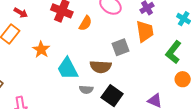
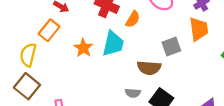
cyan trapezoid: (68, 69) -> (113, 44), moved, turned -140

